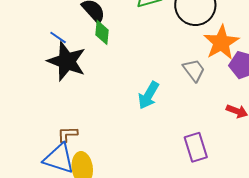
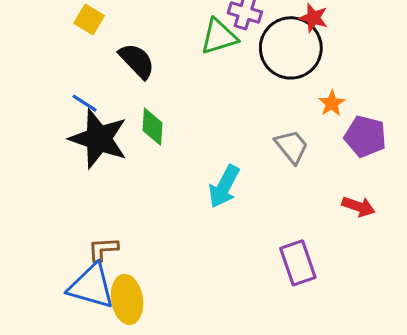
green diamond: (102, 32) -> (153, 127), moved
orange star: (221, 43) -> (332, 103), size x0.5

